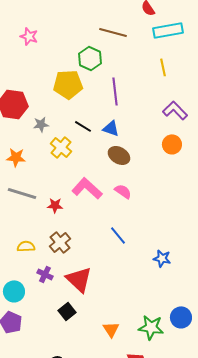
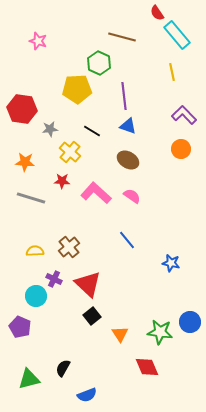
cyan rectangle: (168, 30) -> (177, 35), turned 60
blue triangle: (111, 128) -> (128, 126), moved
red star: (55, 205) -> (62, 181), moved
cyan circle: (14, 291) -> (36, 296), moved
black square: (67, 311) -> (92, 316), moved

